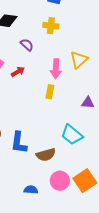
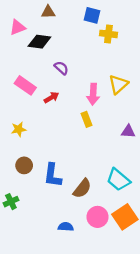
yellow cross: (51, 26) -> (108, 34), moved
yellow rectangle: (50, 92) -> (87, 119), turned -32
cyan trapezoid: (72, 135) -> (118, 180), moved
brown semicircle: (46, 155) -> (82, 188), turned -36

